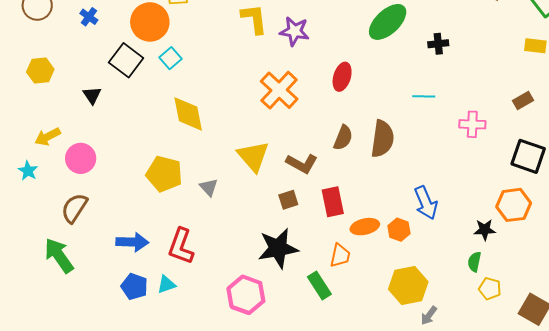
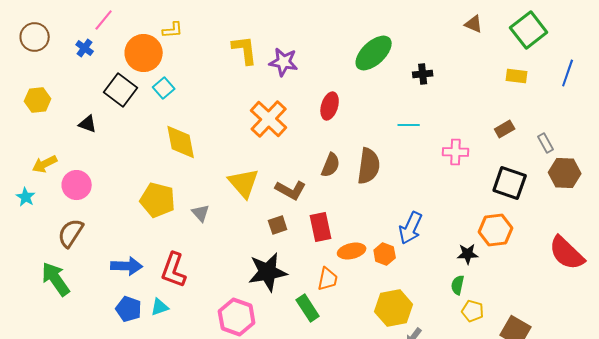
black triangle: (92, 95) -> (88, 124), turned -36
blue arrow: (426, 203) -> (411, 228), turned 48

